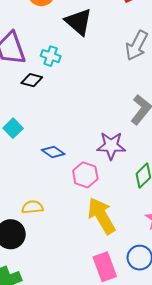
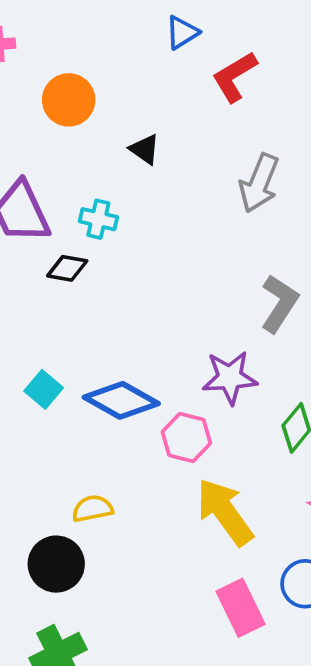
black triangle: (78, 22) -> (145, 149), size x0.6
cyan square: (13, 128) -> (44, 389), moved
blue diamond: (53, 152) -> (121, 400), size x1.6

